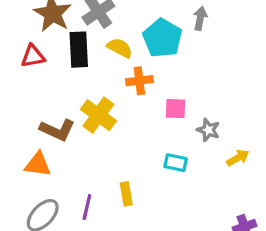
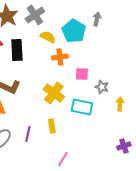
black rectangle: (79, 50) -> (17, 50), moved
yellow cross: (98, 115) -> (54, 93), moved
yellow arrow: (238, 158) -> (120, 104), turned -56
cyan rectangle: (176, 163) -> (82, 107), size x1.5

